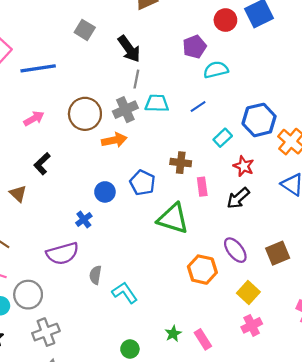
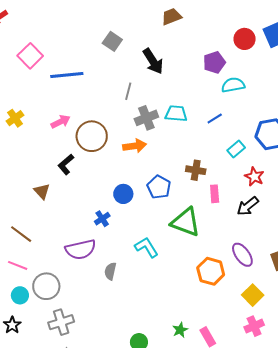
gray line: (136, 79) -> (128, 91), moved
brown circle: (85, 114) -> (92, 136), moved
cyan L-shape: (125, 293) -> (147, 247), moved

